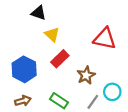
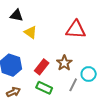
red rectangle: (60, 59) -> (42, 67), moved

